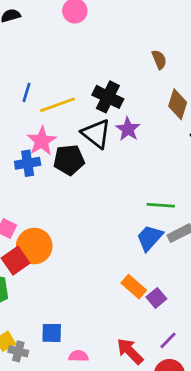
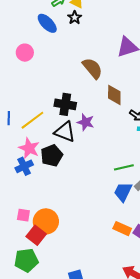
brown semicircle: (159, 60) -> (92, 68), size x1.6

